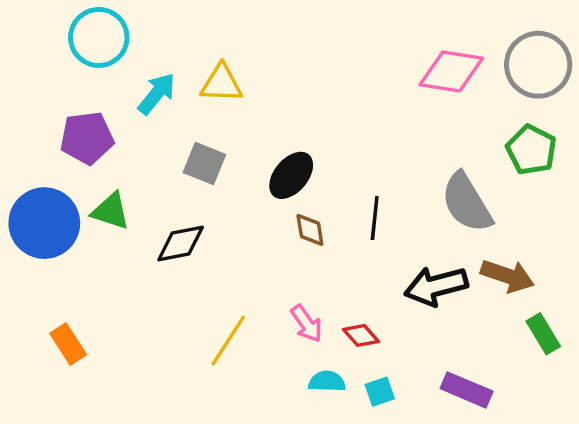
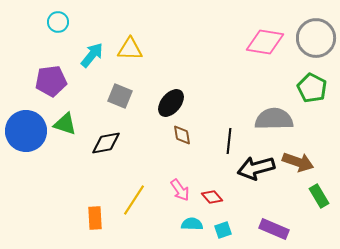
cyan circle: (99, 37) -> (58, 22), size x0.6
gray semicircle: (467, 203) -> (274, 119), turned 120
black line: (375, 218) -> (229, 141), moved
orange rectangle: (68, 344) -> (95, 218), moved, turned 30

